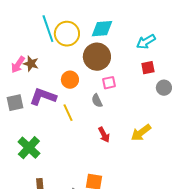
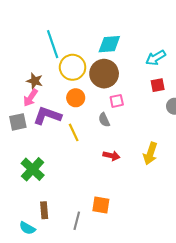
yellow circle: (67, 34) -> (73, 67), moved
pink arrow: (18, 65) -> (30, 98), moved
yellow arrow: (141, 133) -> (150, 153), turned -35
red arrow: (104, 135) -> (111, 156), turned -49

